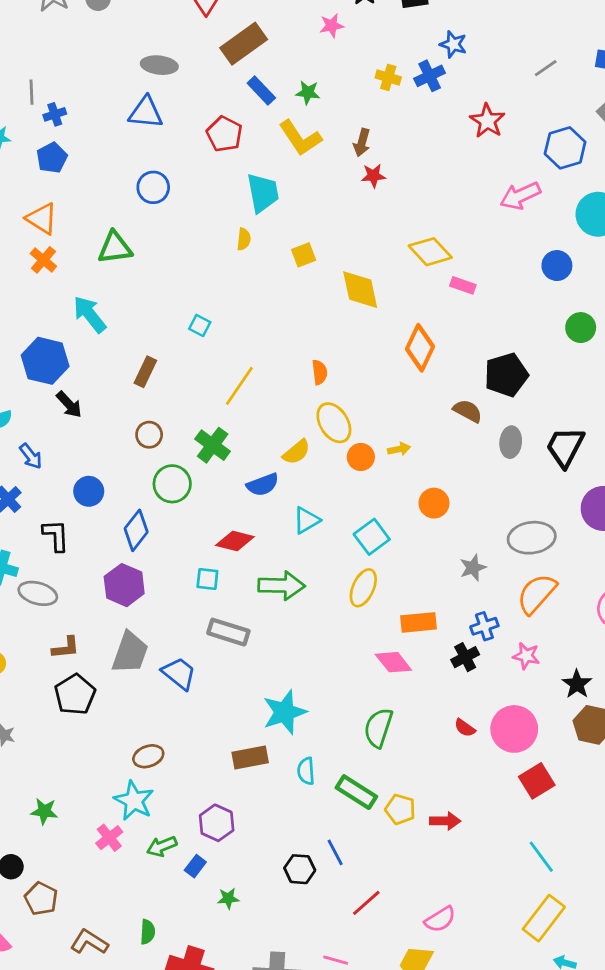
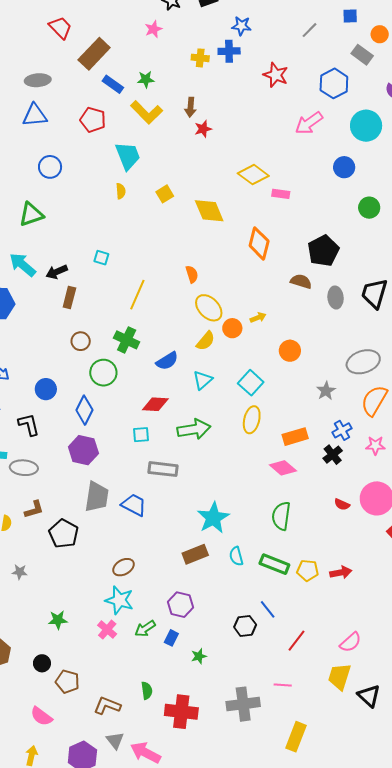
blue cross: (430, 76) -> (229, 51), turned 35
black arrow: (69, 404) -> (57, 272), moved, turned 120
yellow semicircle: (296, 452) -> (206, 341), moved
brown L-shape: (66, 648) -> (34, 509), moved

